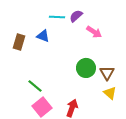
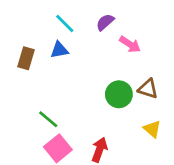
cyan line: (57, 17) -> (65, 24), moved, turned 42
blue triangle: (43, 36) -> (59, 50), turned -32
brown triangle: (107, 73) -> (148, 89), moved, turned -42

